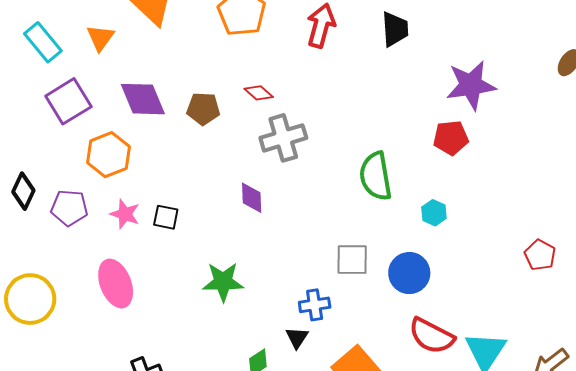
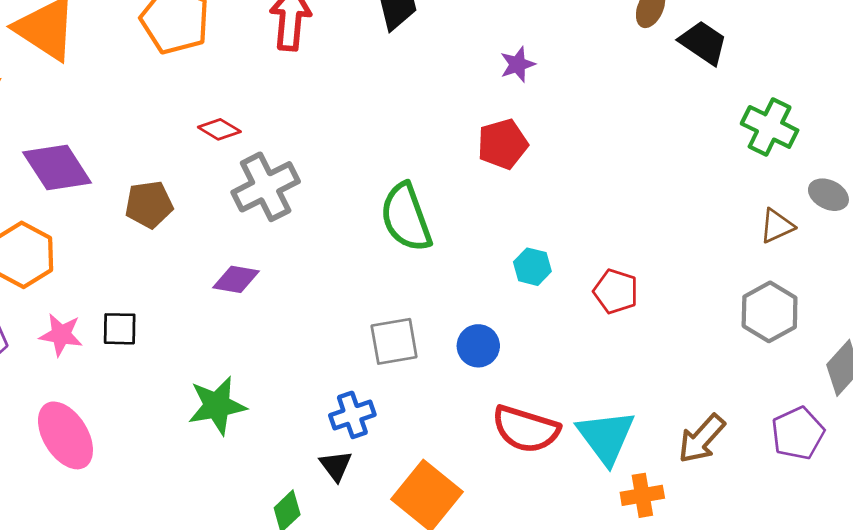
purple star: (471, 85) -> (518, 64), size x0.5
brown pentagon: (203, 109) -> (149, 204), moved
purple diamond: (252, 198) -> (236, 279), turned -68
cyan hexagon: (434, 213) -> (532, 267), moved
red pentagon: (540, 255) -> (616, 291), moved
blue circle: (409, 273) -> (478, 346), size x0.7

